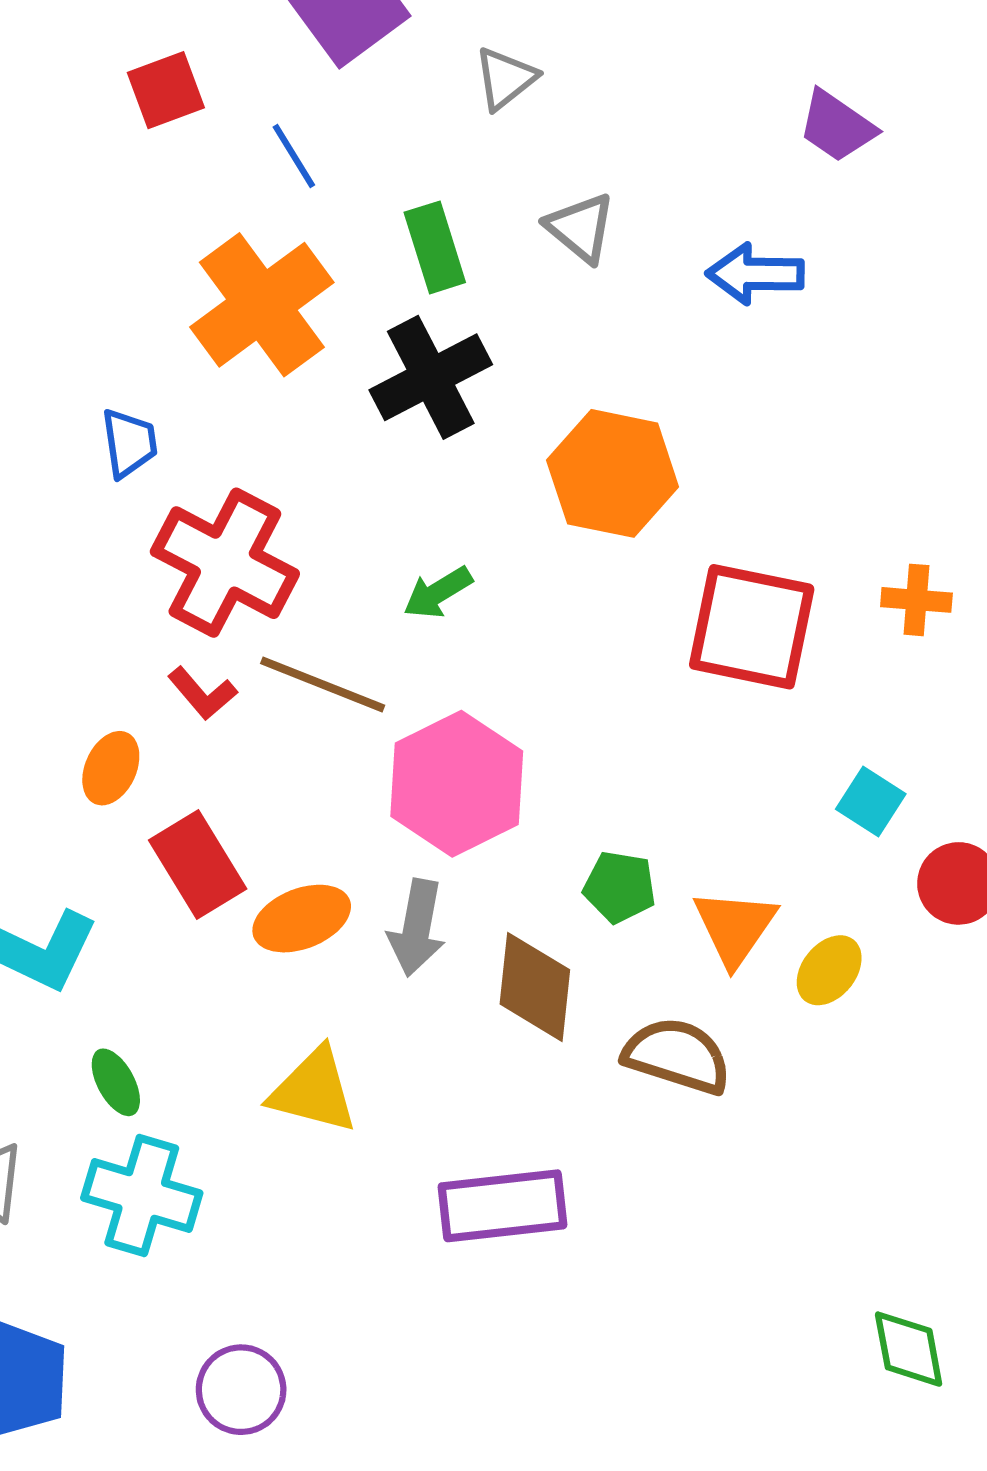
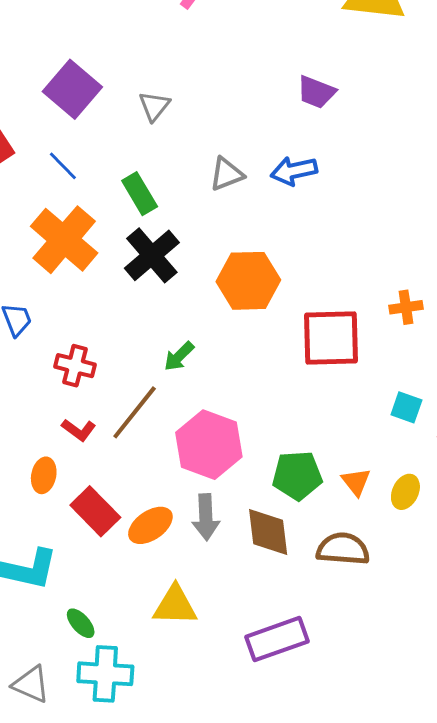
gray triangle: (581, 228) -> (226, 174), moved, turned -48
red cross: (225, 563) -> (75, 366), size x0.6
brown line: (323, 684) -> (135, 412), turned -60
green pentagon: (620, 887) -> (297, 475), size x1.4
orange triangle: (735, 927) -> (356, 482), size x0.7

